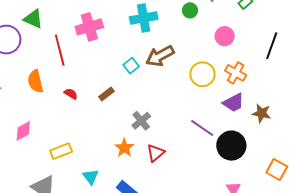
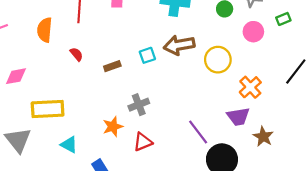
pink circle: (225, 36) -> (253, 32), moved
cyan square: (131, 66) -> (147, 55), moved
yellow circle: (202, 74) -> (218, 60), moved
yellow rectangle: (61, 151) -> (48, 109), size x1.4
cyan triangle: (91, 177) -> (69, 145), turned -42

